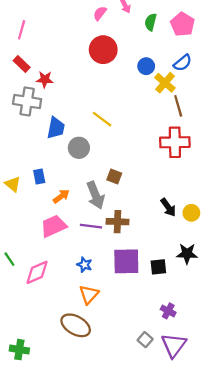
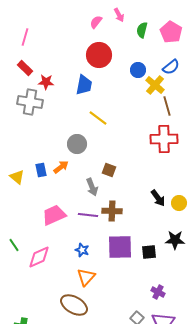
blue trapezoid: (56, 128) -> (84, 85), moved
gray arrow: (95, 195) -> (92, 187), size x0.7
orange arrow: (61, 196) -> (61, 167), moved

